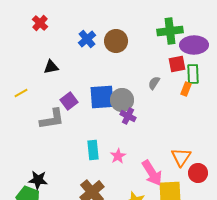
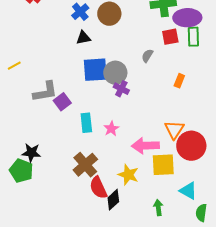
black triangle: (51, 67) -> (83, 38), moved
green rectangle: (193, 74) -> (193, 37), moved
orange rectangle: (186, 89) -> (179, 81), moved
purple square: (69, 101) -> (62, 102), moved
pink arrow: (152, 173) -> (145, 146), turned 120
red circle: (198, 173) -> (191, 146), size x1.5

